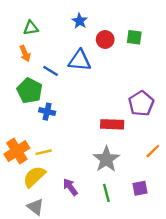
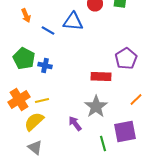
green pentagon: (30, 91) -> (24, 58), moved
purple arrow: (70, 187) -> (75, 124), moved
purple square: (140, 188) -> (125, 132), size x1.6
green line: (106, 193) -> (103, 144), moved

